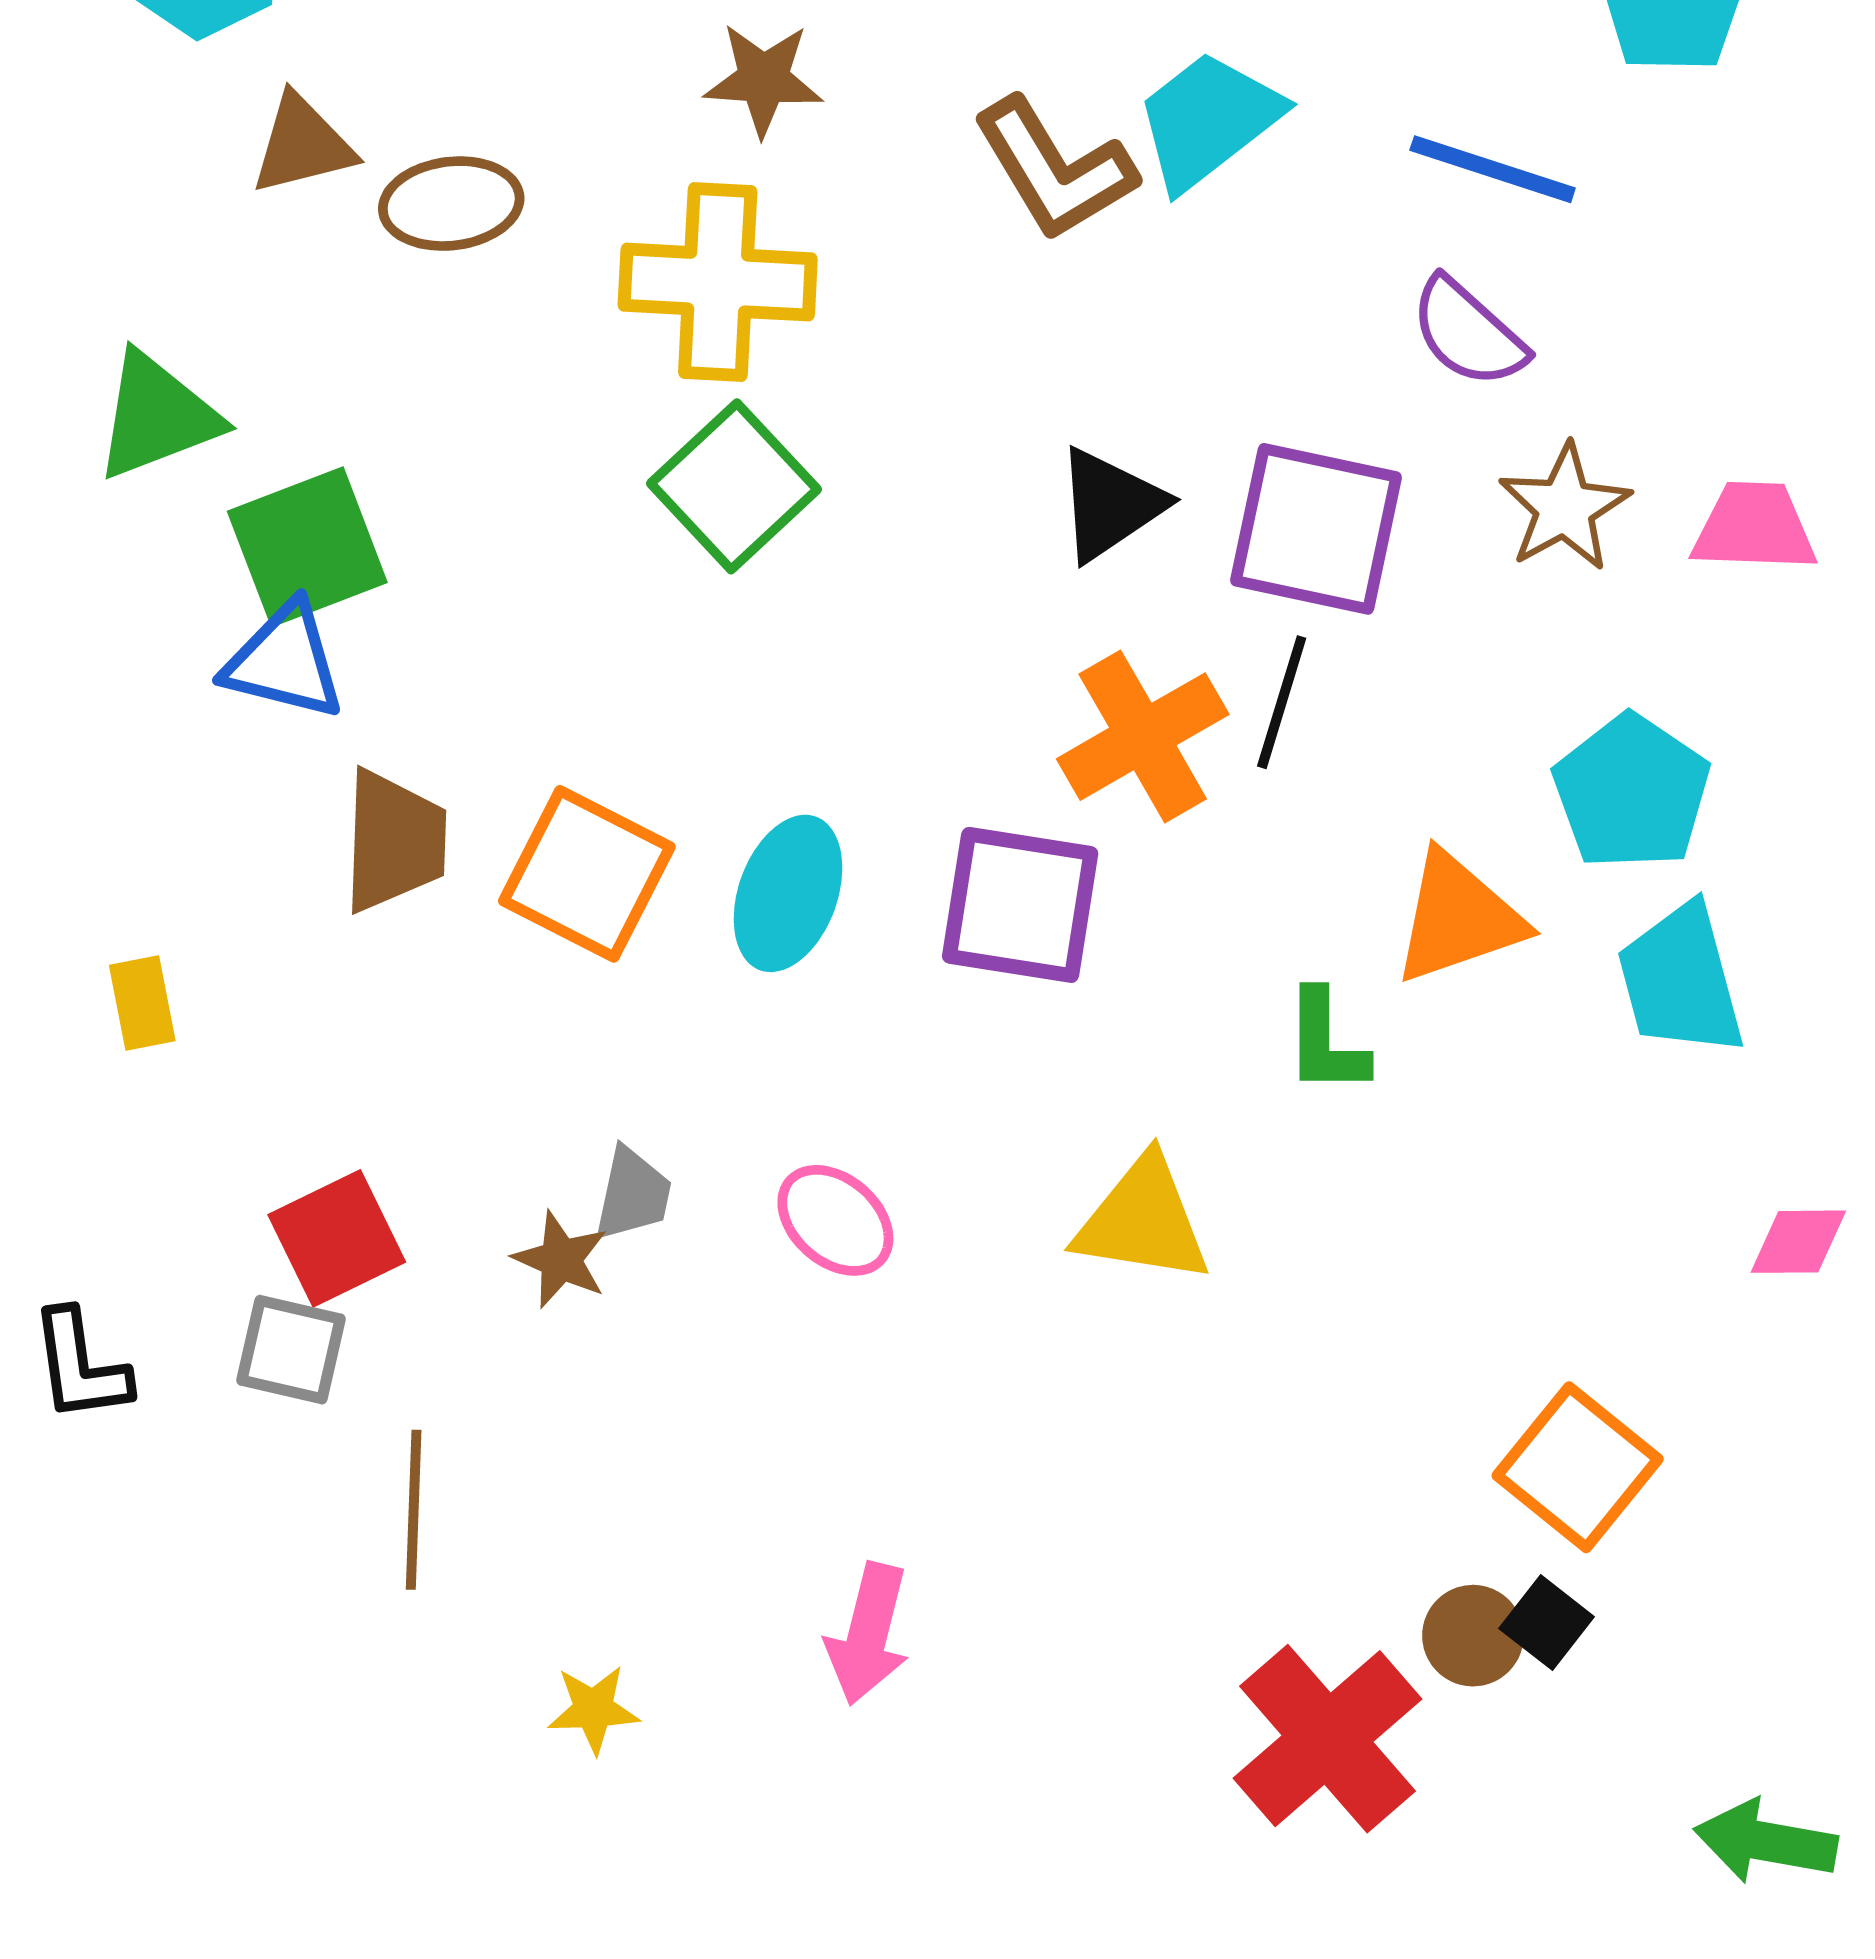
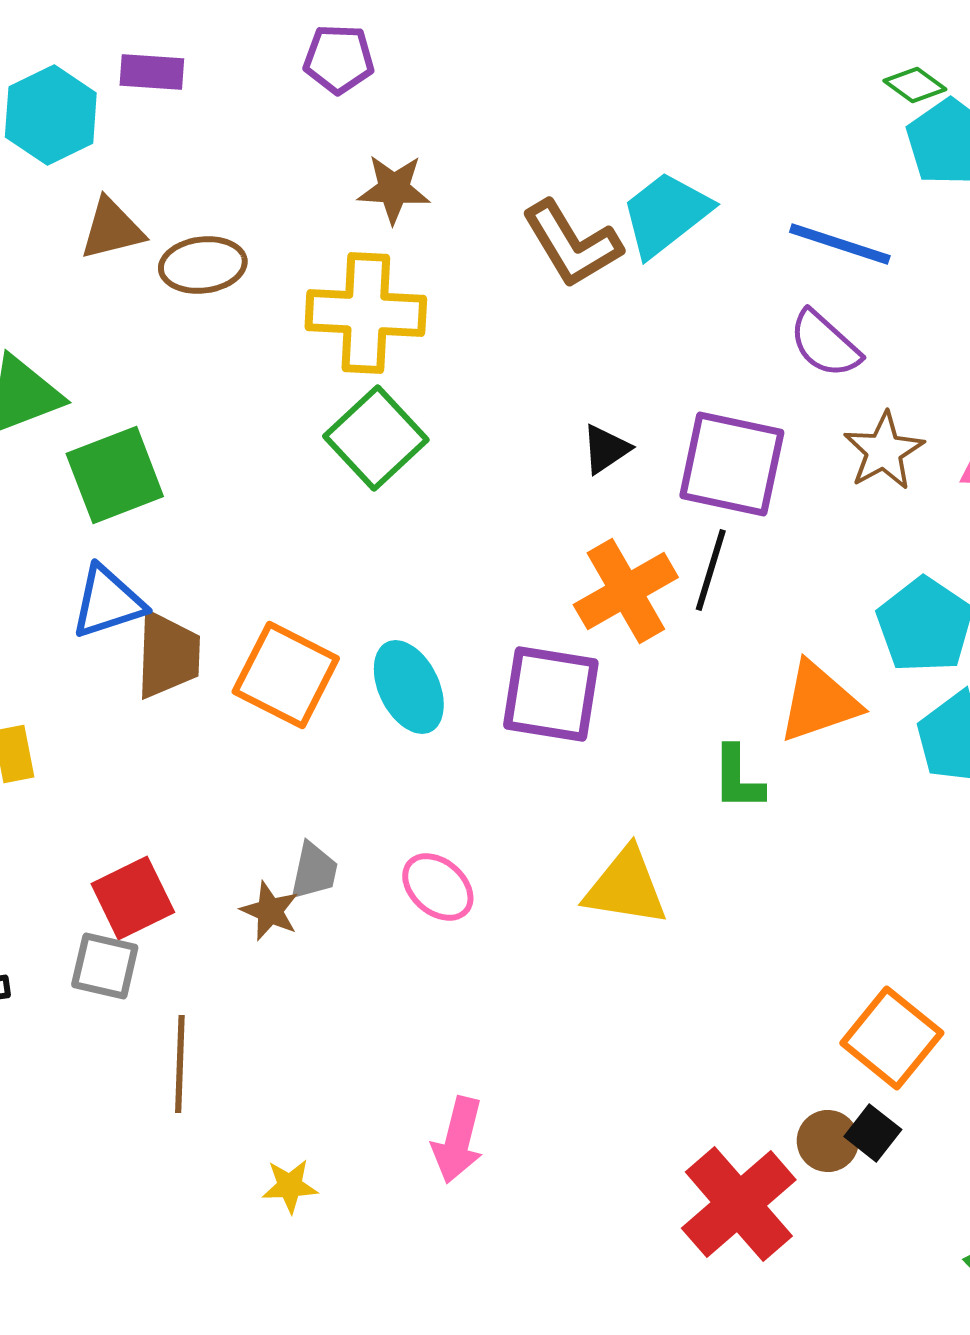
black triangle: (1110, 504) -> (606, 449), size x0.7
blue triangle: (284, 661) -> (108, 602), moved, turned -32
cyan ellipse: (788, 893) -> (409, 687), turned -46

